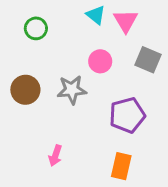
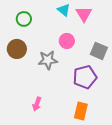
gray square: (148, 60) -> (99, 51), moved
brown circle: (25, 90) -> (17, 49), moved

